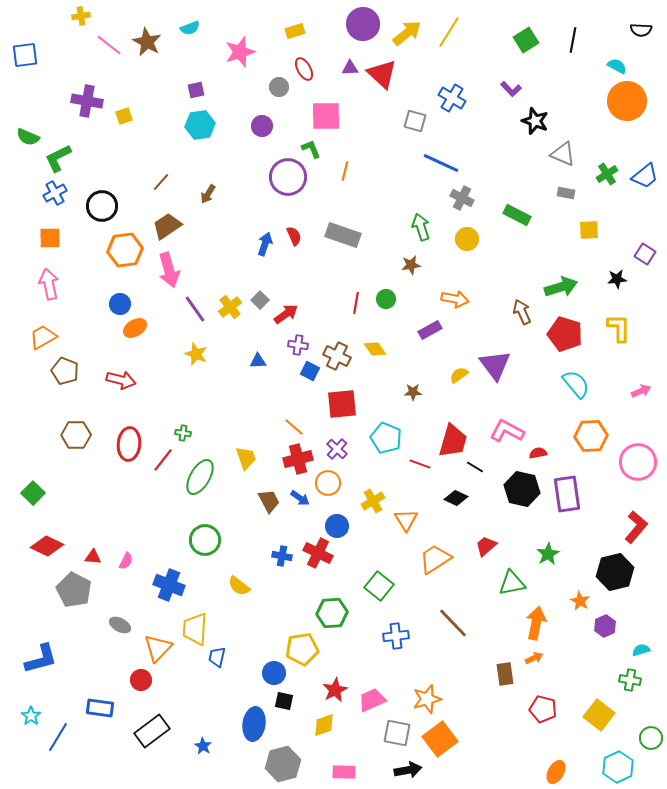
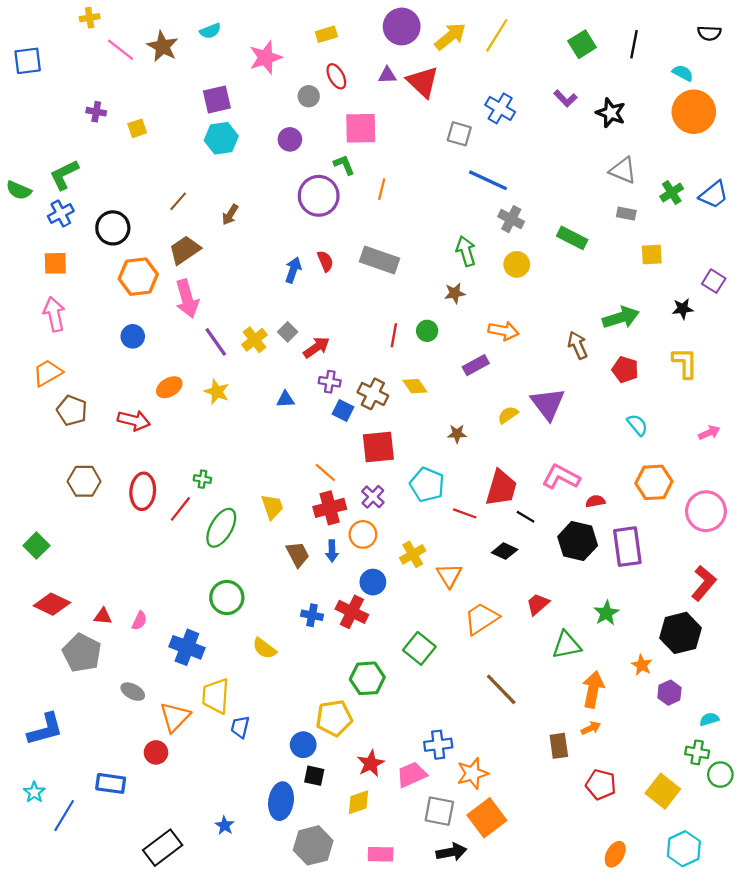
purple square: (196, 90) -> (217, 100), size x1.5
purple cross: (87, 101) -> (96, 112), size x0.6
black star: (535, 121) -> (611, 113), moved
green semicircle: (28, 137) -> (19, 190), moved
orange ellipse: (135, 328) -> (169, 387), moved
red pentagon: (565, 334) -> (625, 370), size x0.7
cyan semicircle: (576, 384) -> (637, 425), size x0.7
blue arrow: (300, 498) -> (332, 551), turned 54
blue cross: (396, 636) -> (438, 745), moved
black rectangle: (152, 731) -> (163, 848), moved
green circle: (651, 738) -> (720, 775), moved

